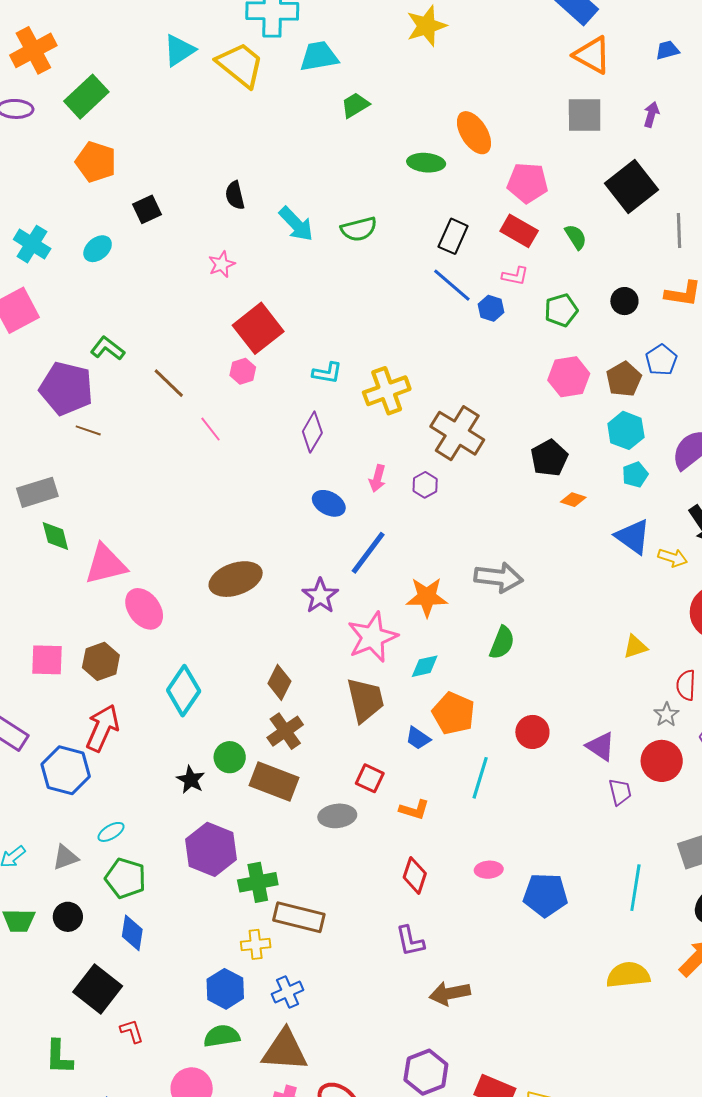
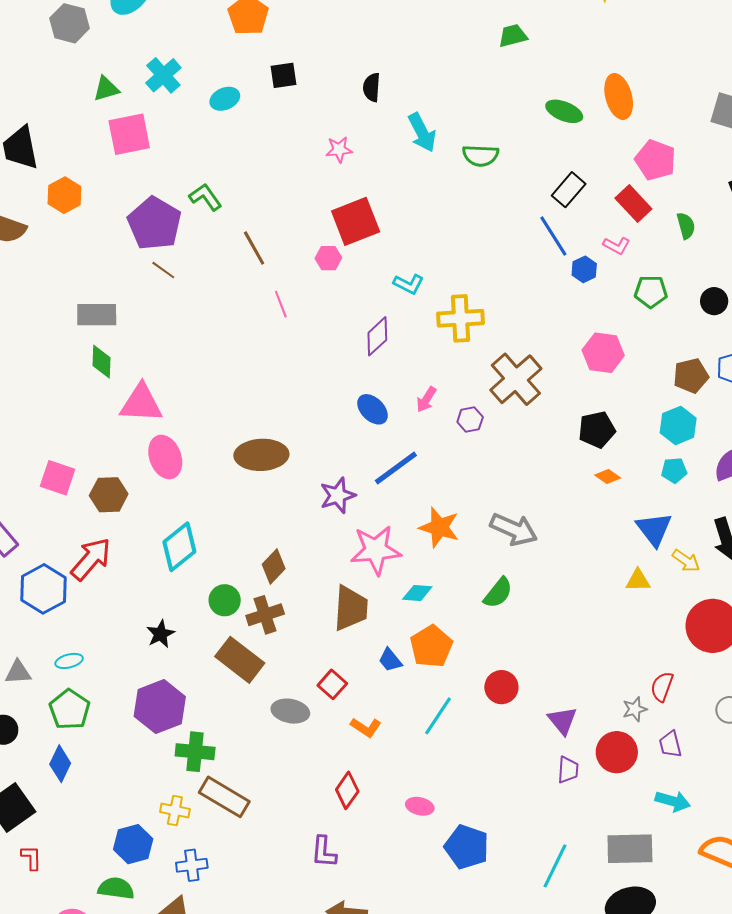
pink hexagon: (569, 377) -> (603, 353), moved
yellow triangle: (635, 647) -> (638, 580), moved
green circle: (230, 757) -> (225, 600), moved

